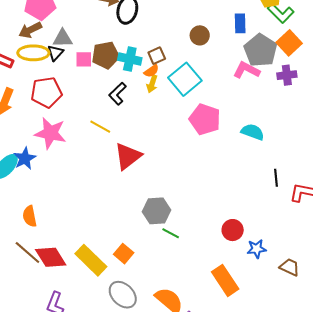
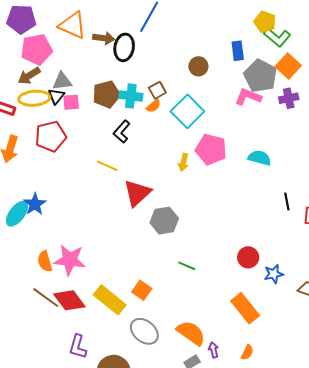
pink square: (84, 59) -> (71, 102), moved
yellow arrow: (152, 84) -> (183, 162), moved
pink star: (50, 133) -> (70, 260), moved
gray hexagon: (157, 211) -> (164, 221), moved

